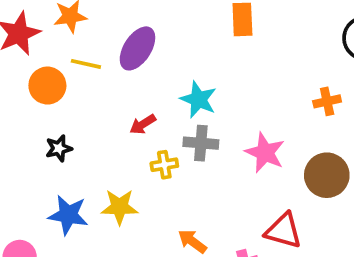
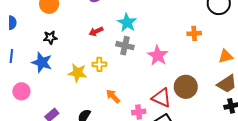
yellow cross: (164, 165) -> (99, 64), moved
brown circle: (327, 175) -> (186, 87), moved
blue star: (68, 215) -> (42, 62), moved

